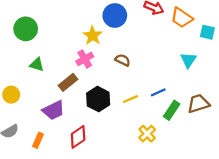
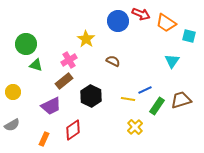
blue circle: (115, 15) -> (118, 21), moved
green circle: (26, 29) -> (26, 44), moved
pink cross: (85, 59) -> (69, 60), moved
yellow line: (130, 99) -> (128, 99), moved, turned 32
orange rectangle: (38, 140) -> (44, 139), moved

